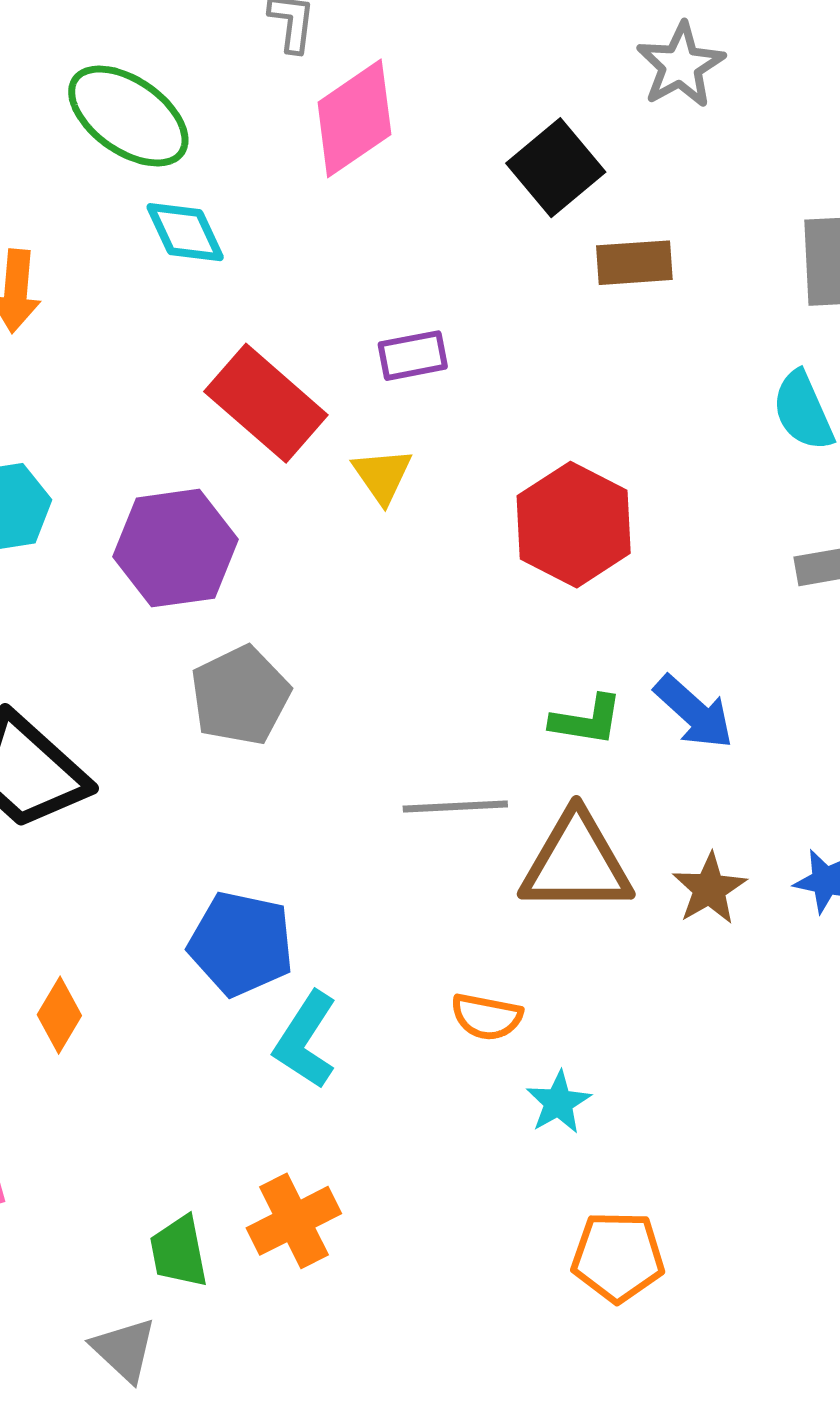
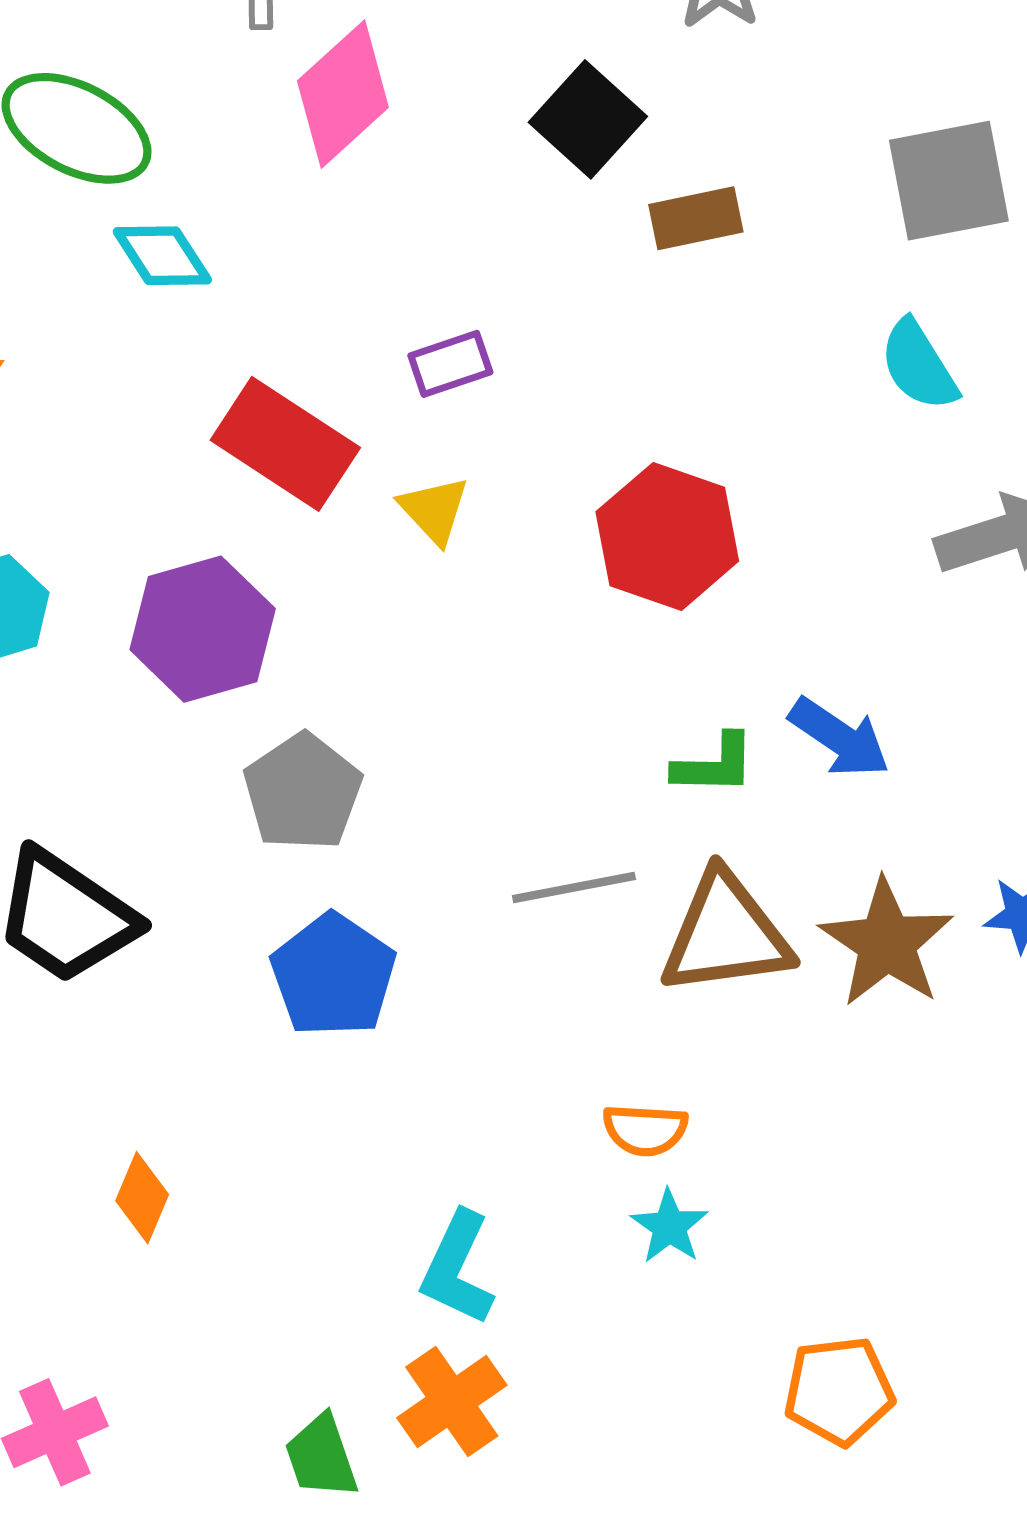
brown star: (709, 889) -> (887, 943), size x1.5
blue pentagon: (241, 944) -> (333, 975), moved, turned 30
cyan L-shape: (306, 1040) -> (457, 1268), moved
cyan star: (558, 1102) -> (669, 1227), moved

